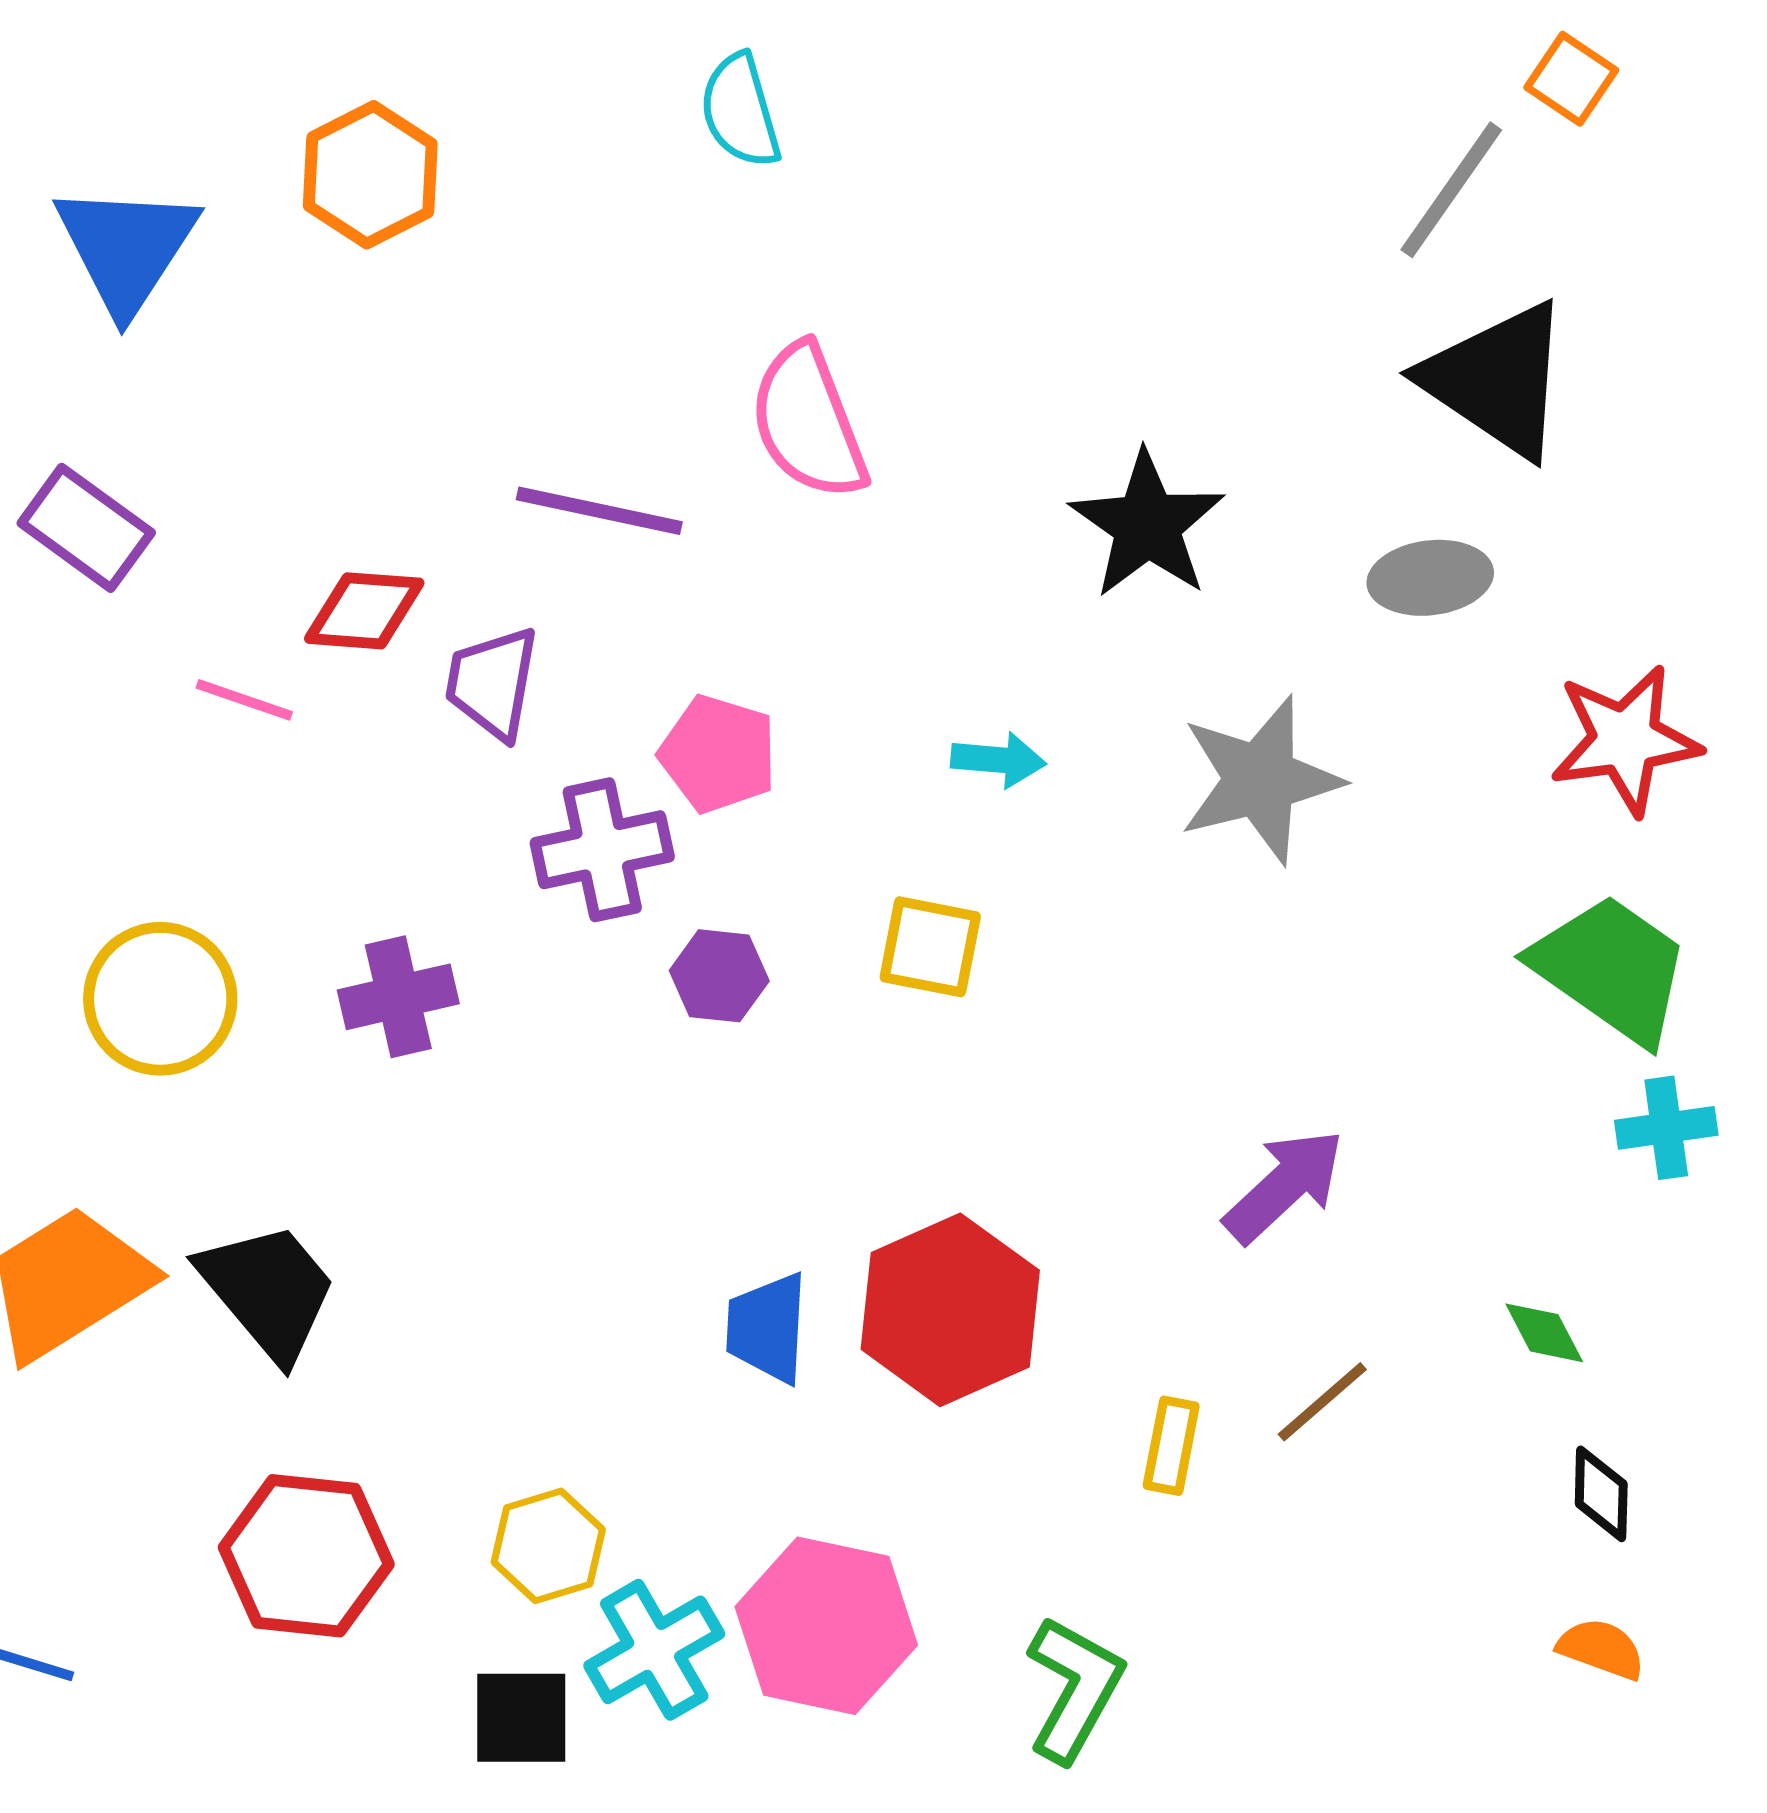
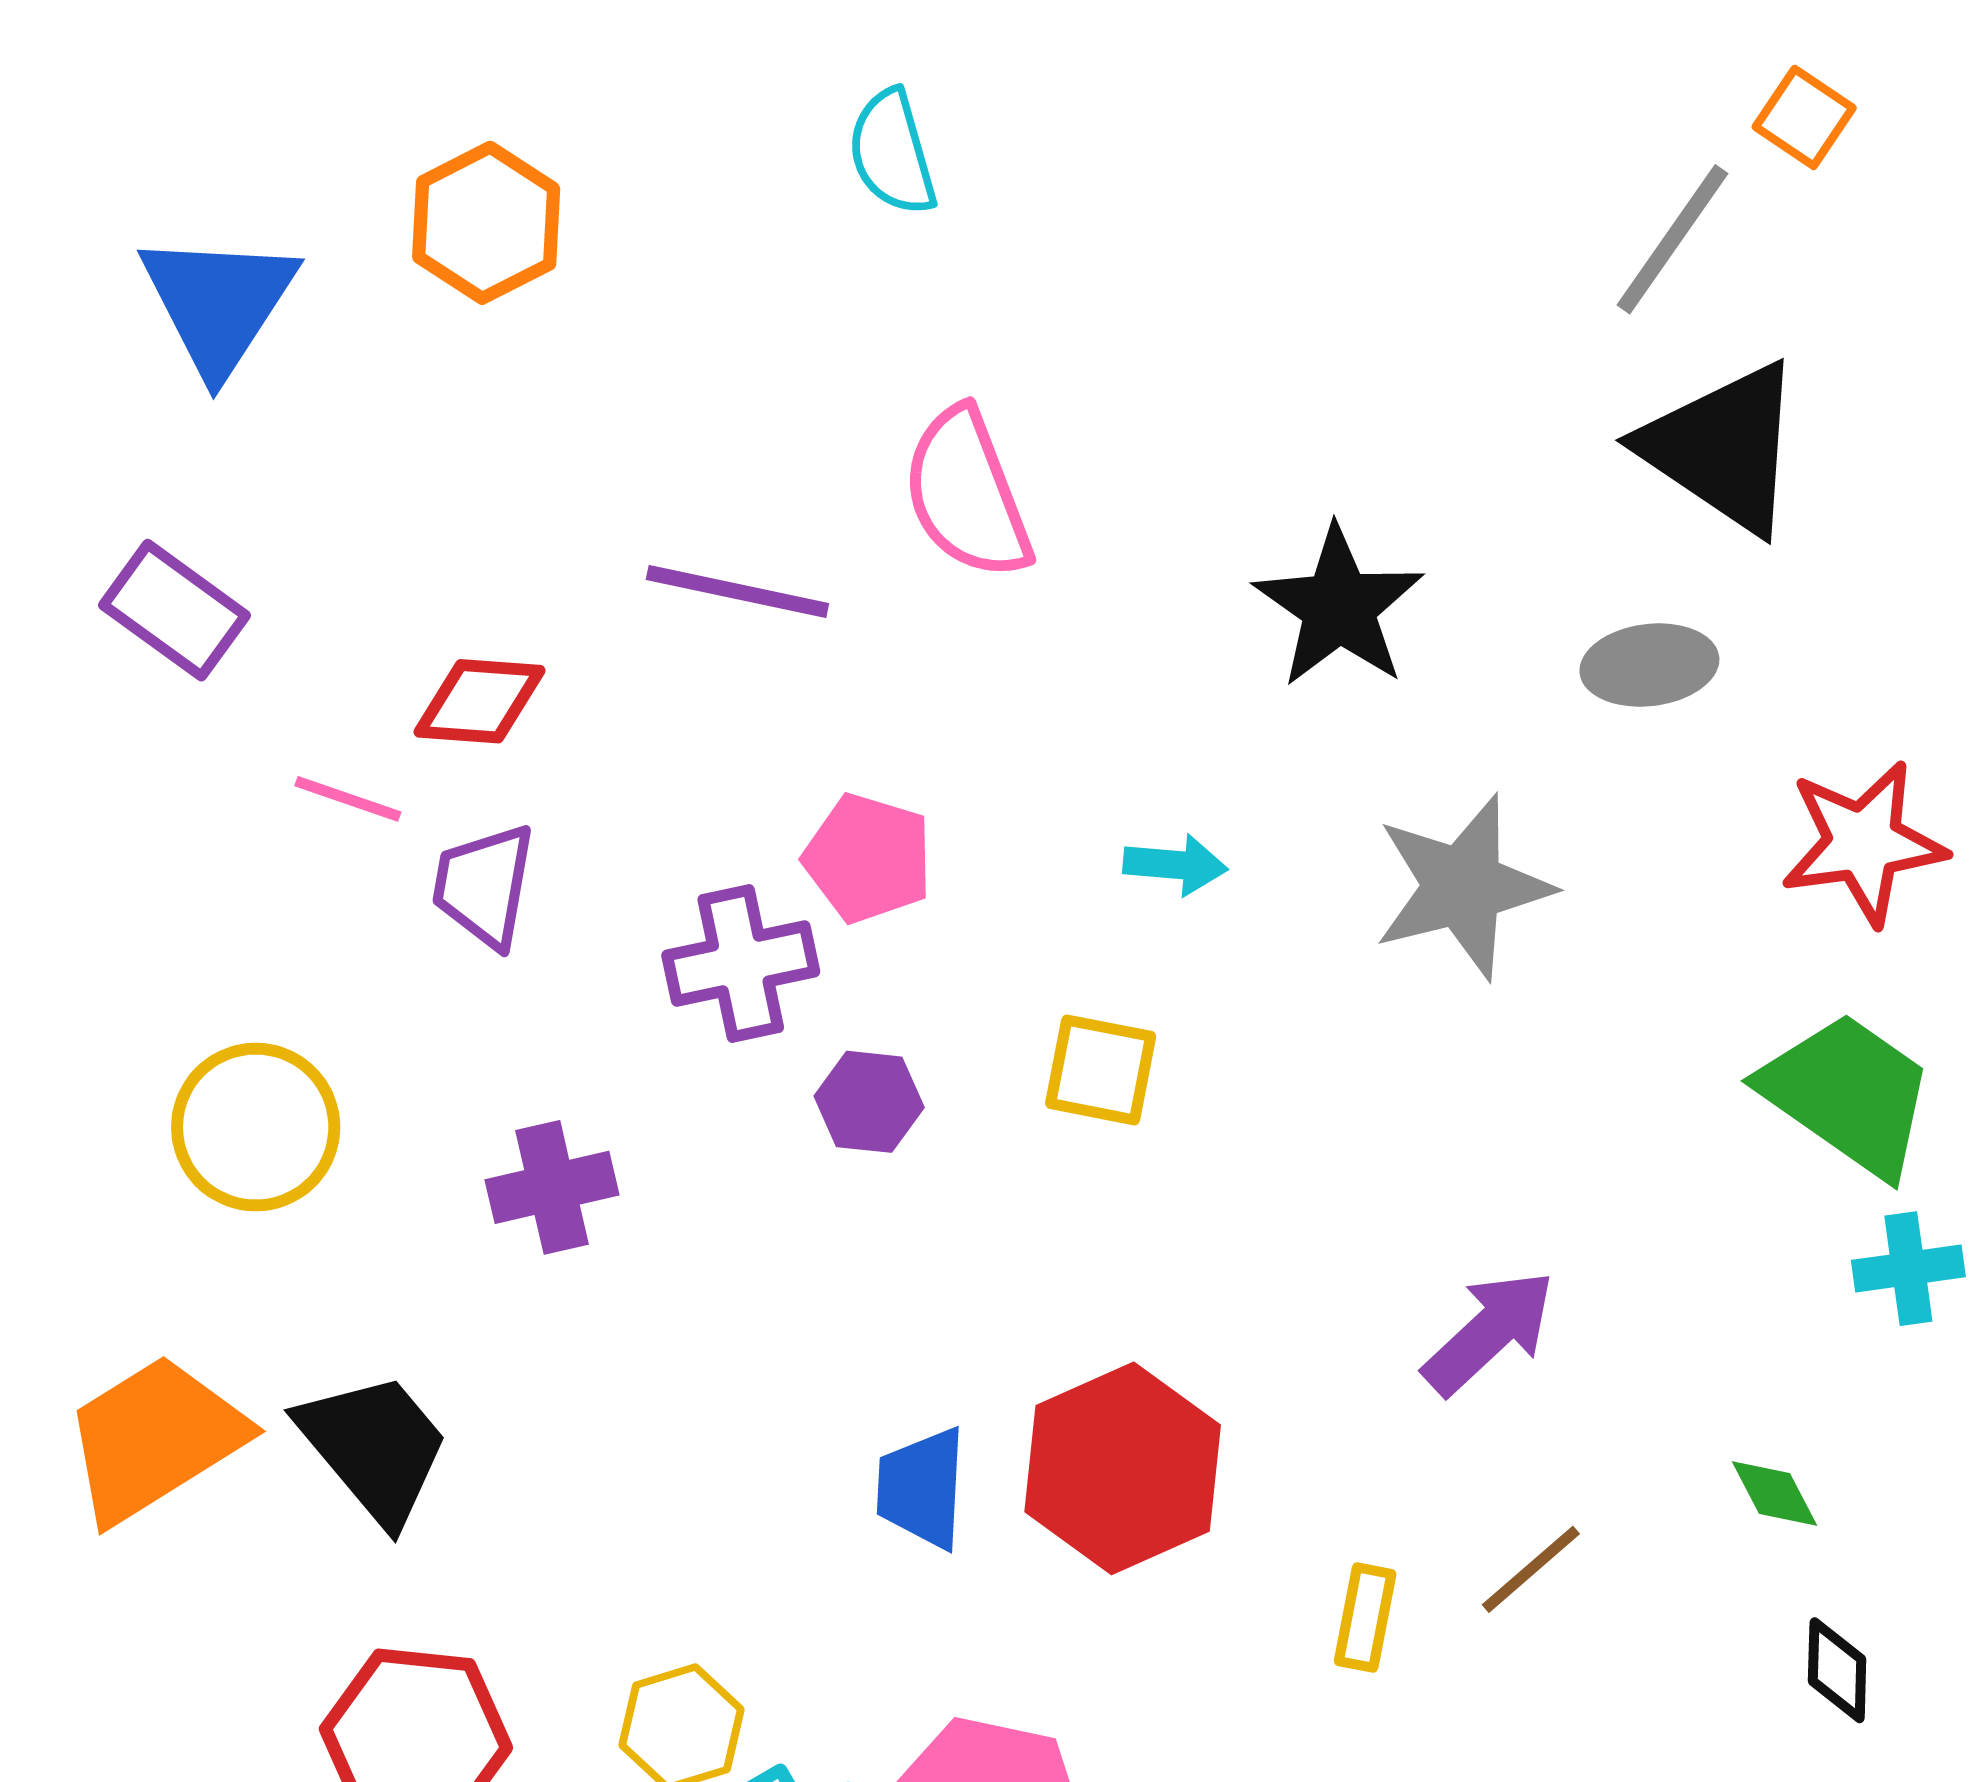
purple trapezoid: (492, 683) -> (484, 886), moved
purple cross: (398, 997) -> (552, 1187), moved

